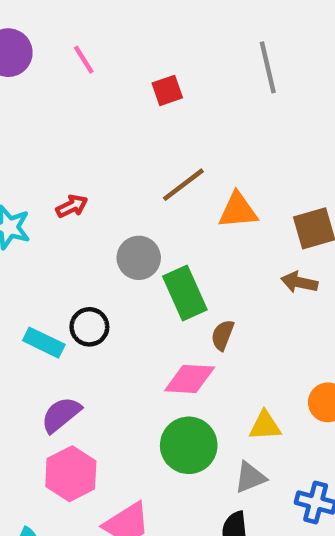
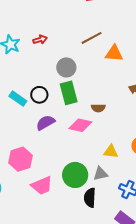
green rectangle: (185, 293) -> (69, 93), moved
brown semicircle: (223, 335) -> (98, 108), turned -120
purple semicircle: (61, 415) -> (45, 123), moved
green circle: (189, 445) -> (75, 175), moved

